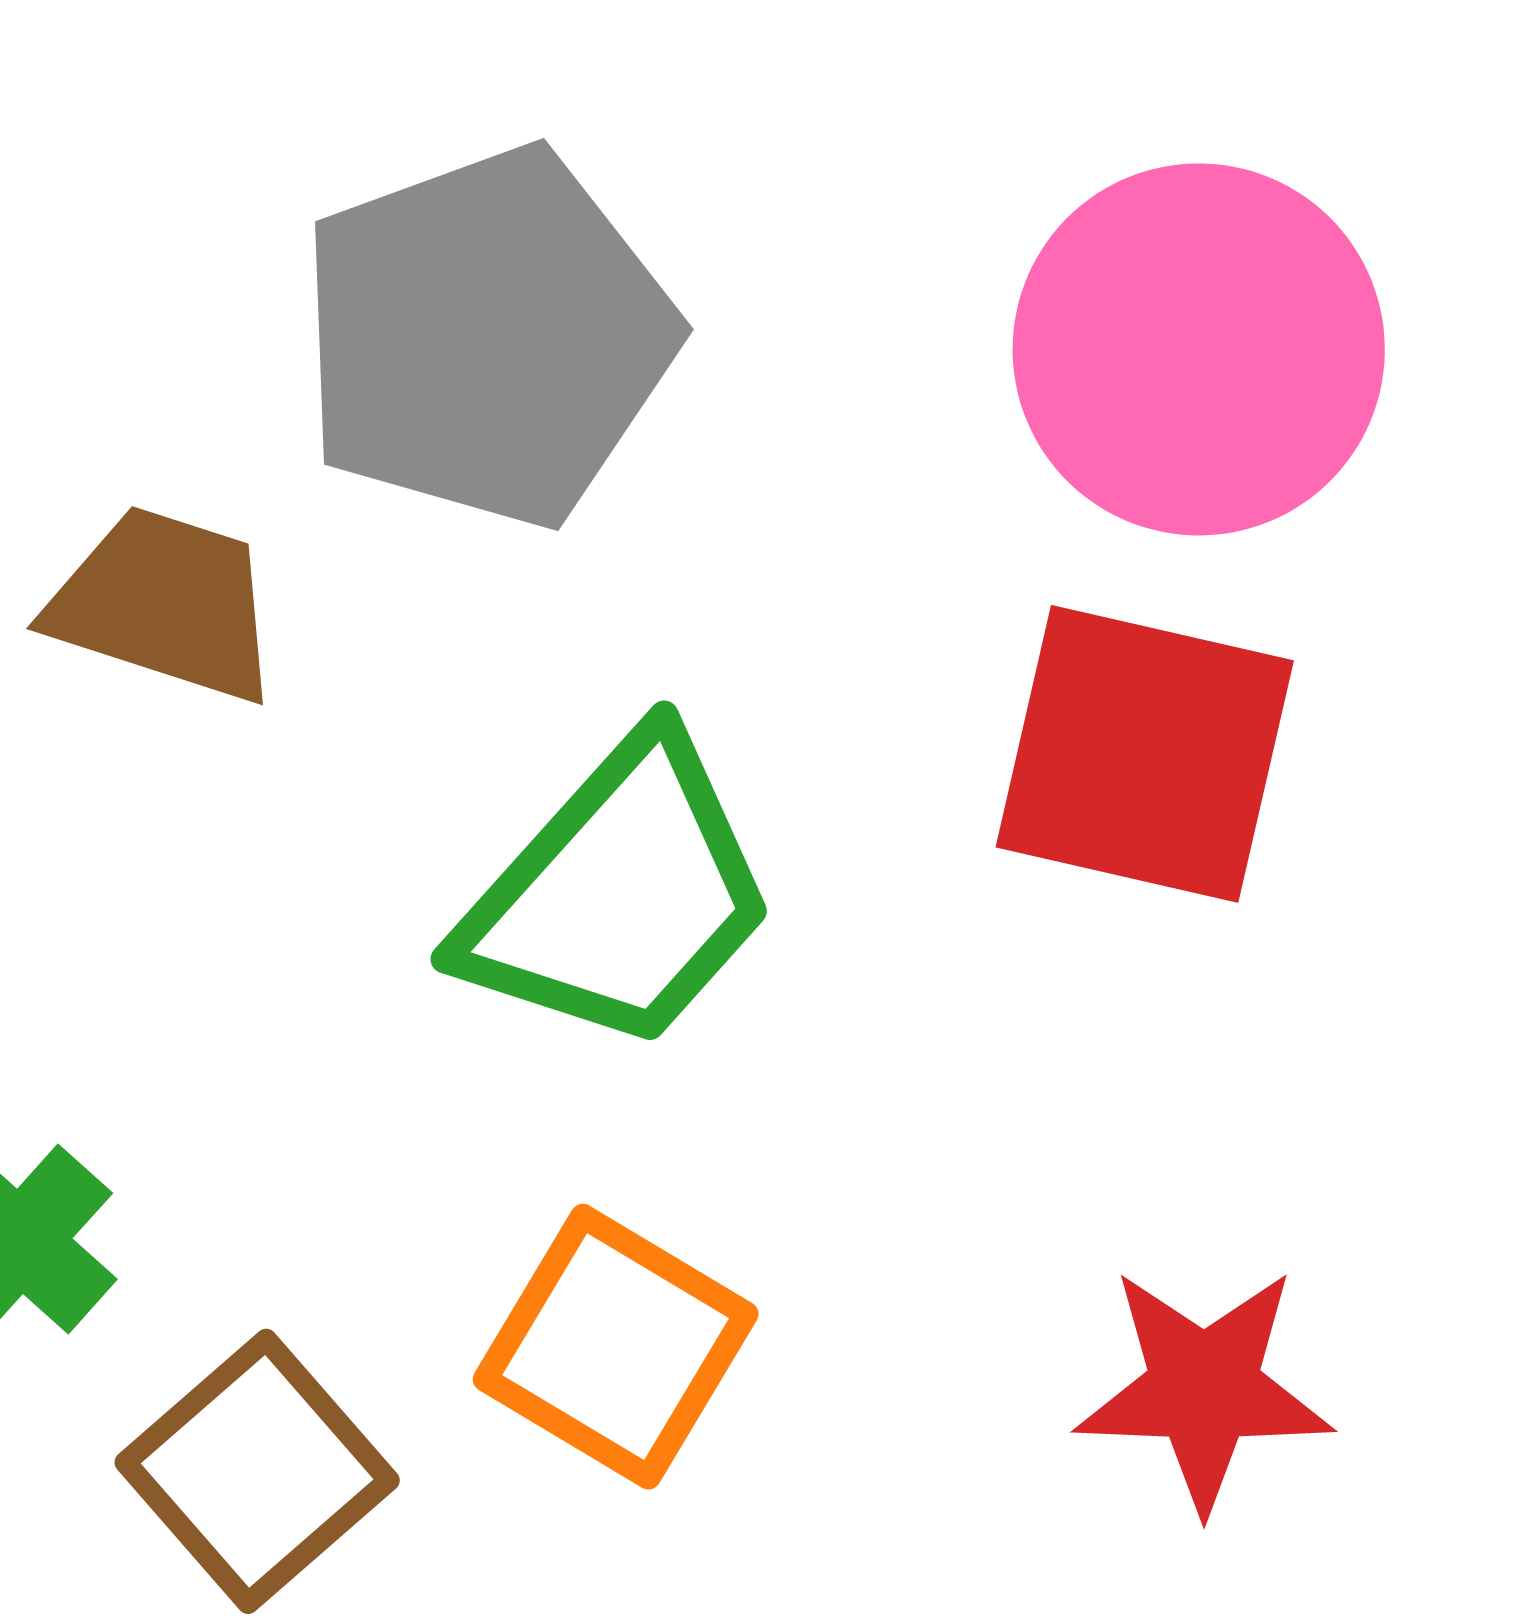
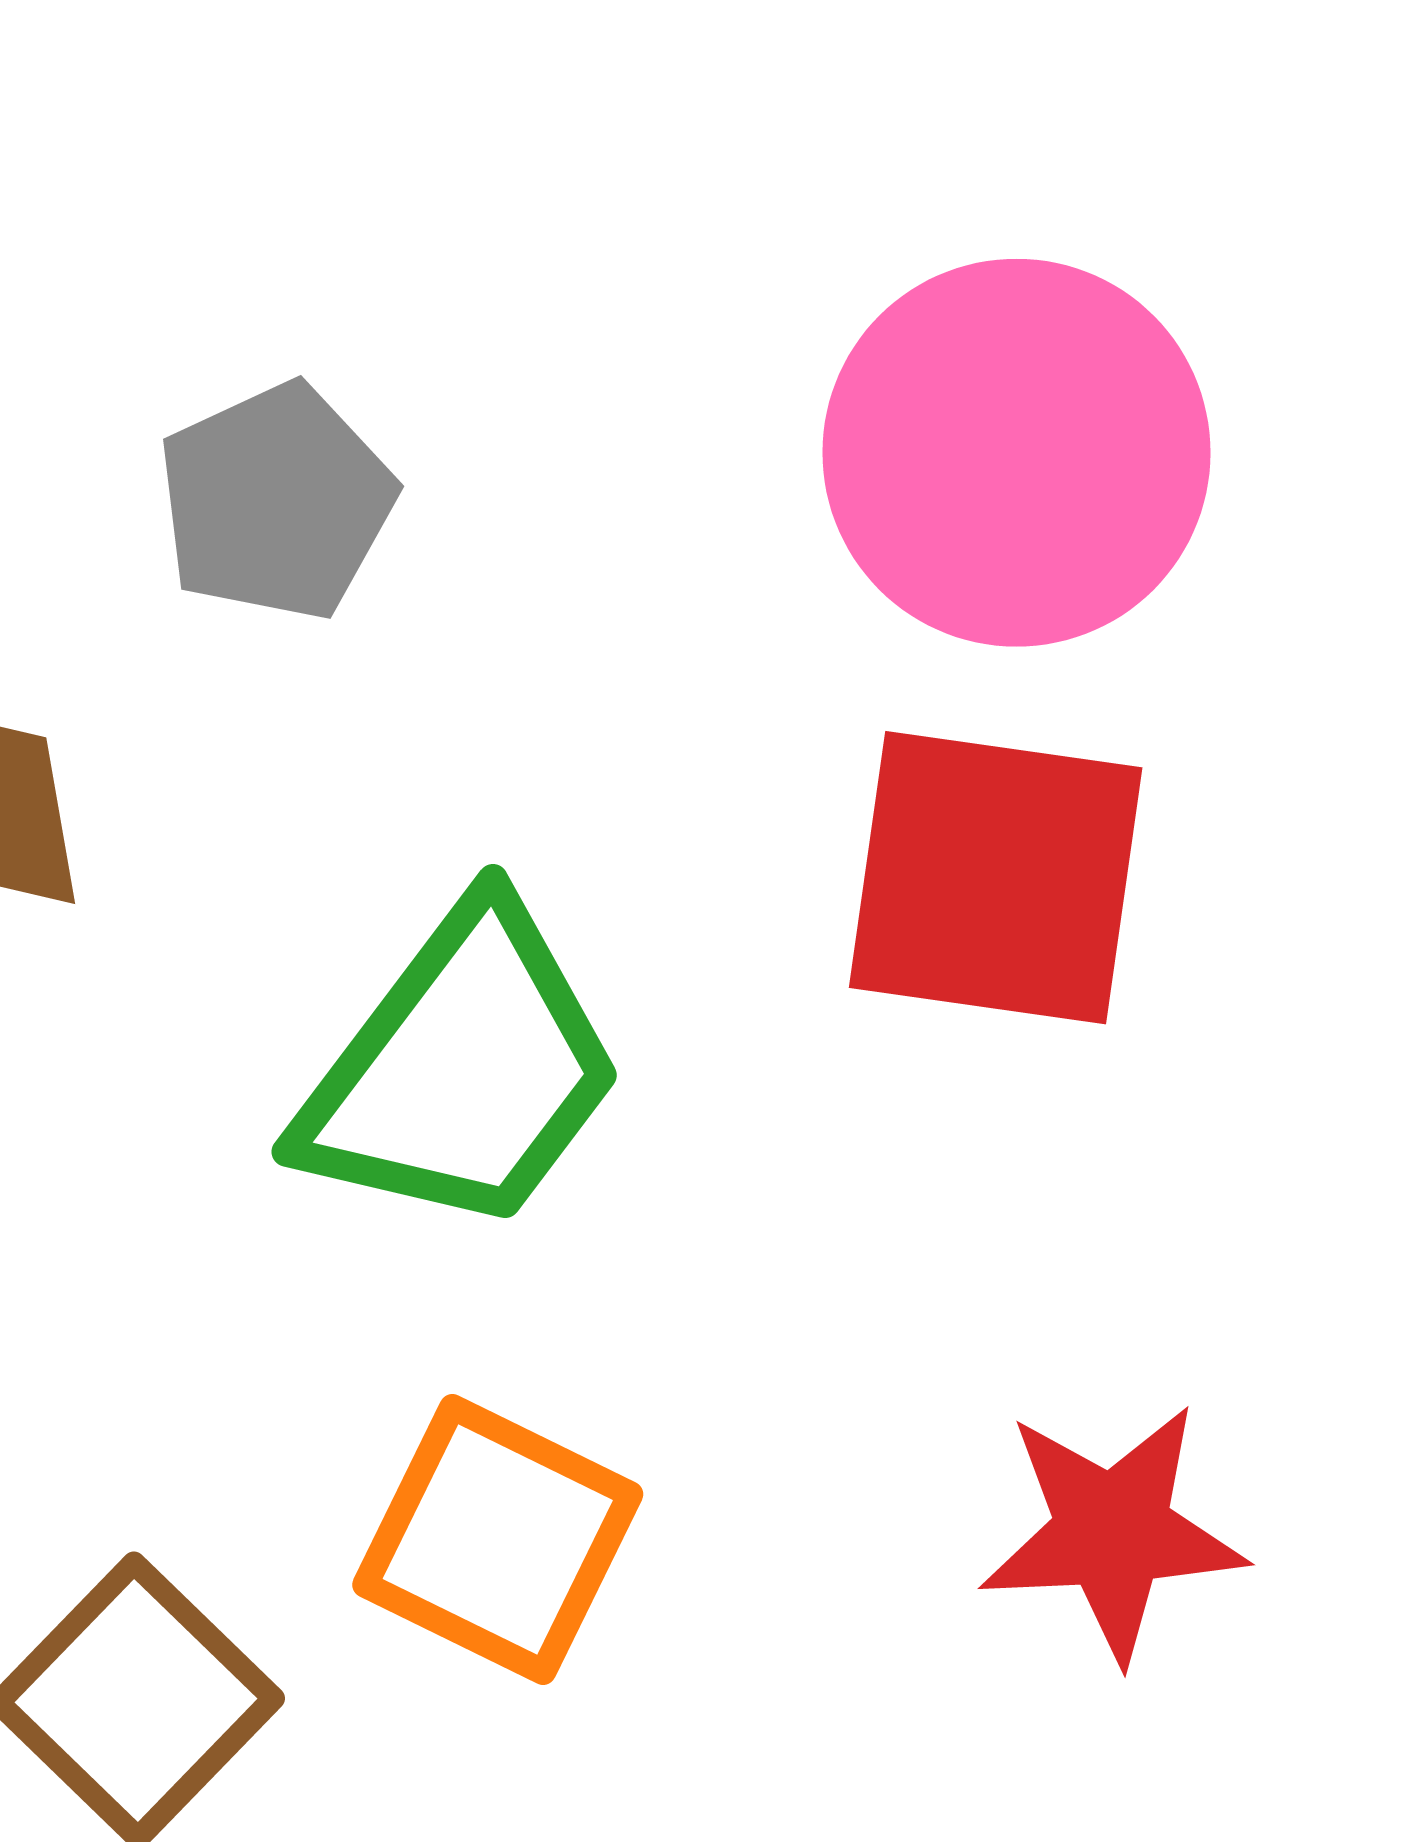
gray pentagon: (487, 337) -> (276, 502), size x0.6

